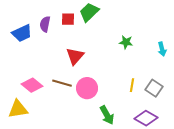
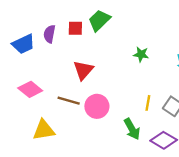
pink diamond: (32, 85) -> (30, 89), moved
yellow triangle: (18, 109) -> (44, 130), moved
green arrow: (107, 115) -> (132, 129), moved

